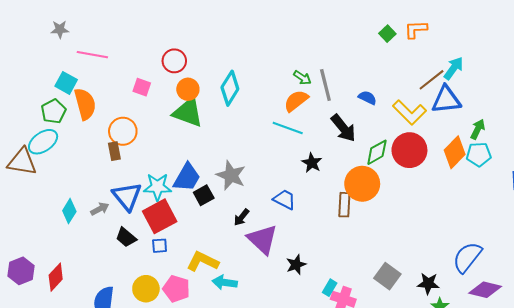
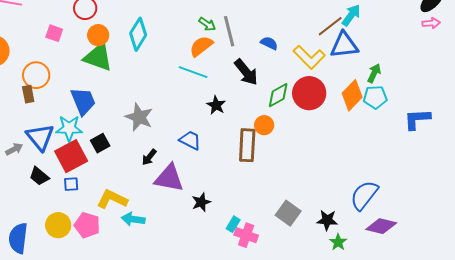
blue trapezoid: (187, 177) -> (83, 101), moved, turned -52
orange circle: (362, 184) -> (264, 125), size x0.6
black square: (204, 195) -> (100, 143), moved
brown rectangle: (344, 205) -> (247, 145), size x1.4
purple triangle: (262, 239) -> (169, 178), turned -32

